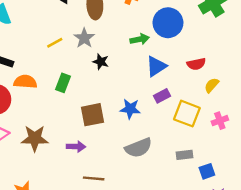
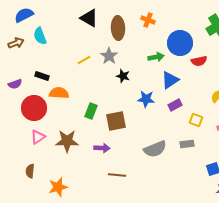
red semicircle: (196, 64) -> (199, 61), moved
green rectangle: (63, 83) -> (91, 111), moved
blue star: (130, 109) -> (146, 99), moved
yellow square: (187, 114) -> (196, 120), size x0.6
gray rectangle: (184, 155) -> (187, 144), moved

